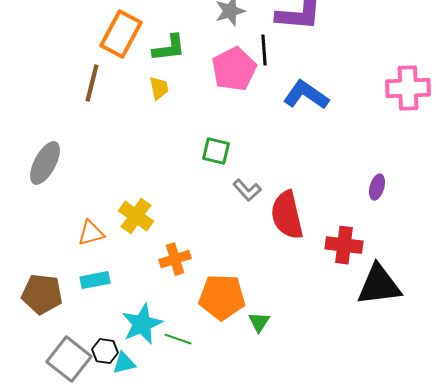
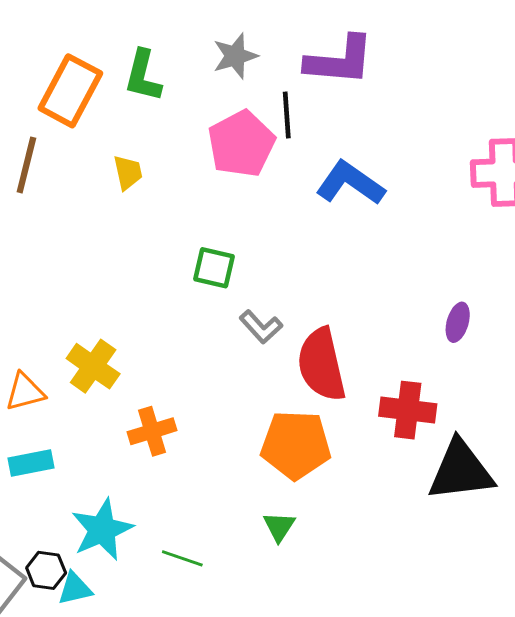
green L-shape: (169, 48) -> (143, 76), moved, turned 111
orange pentagon: (222, 297) -> (296, 445), moved
green line: (178, 339) -> (182, 558), moved

